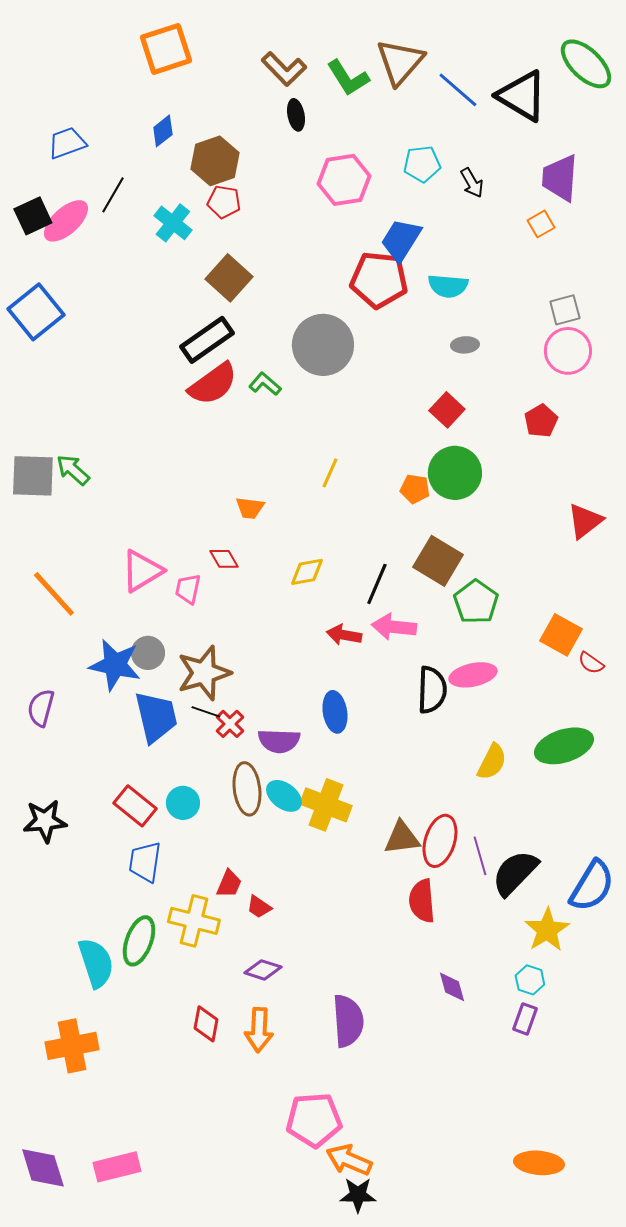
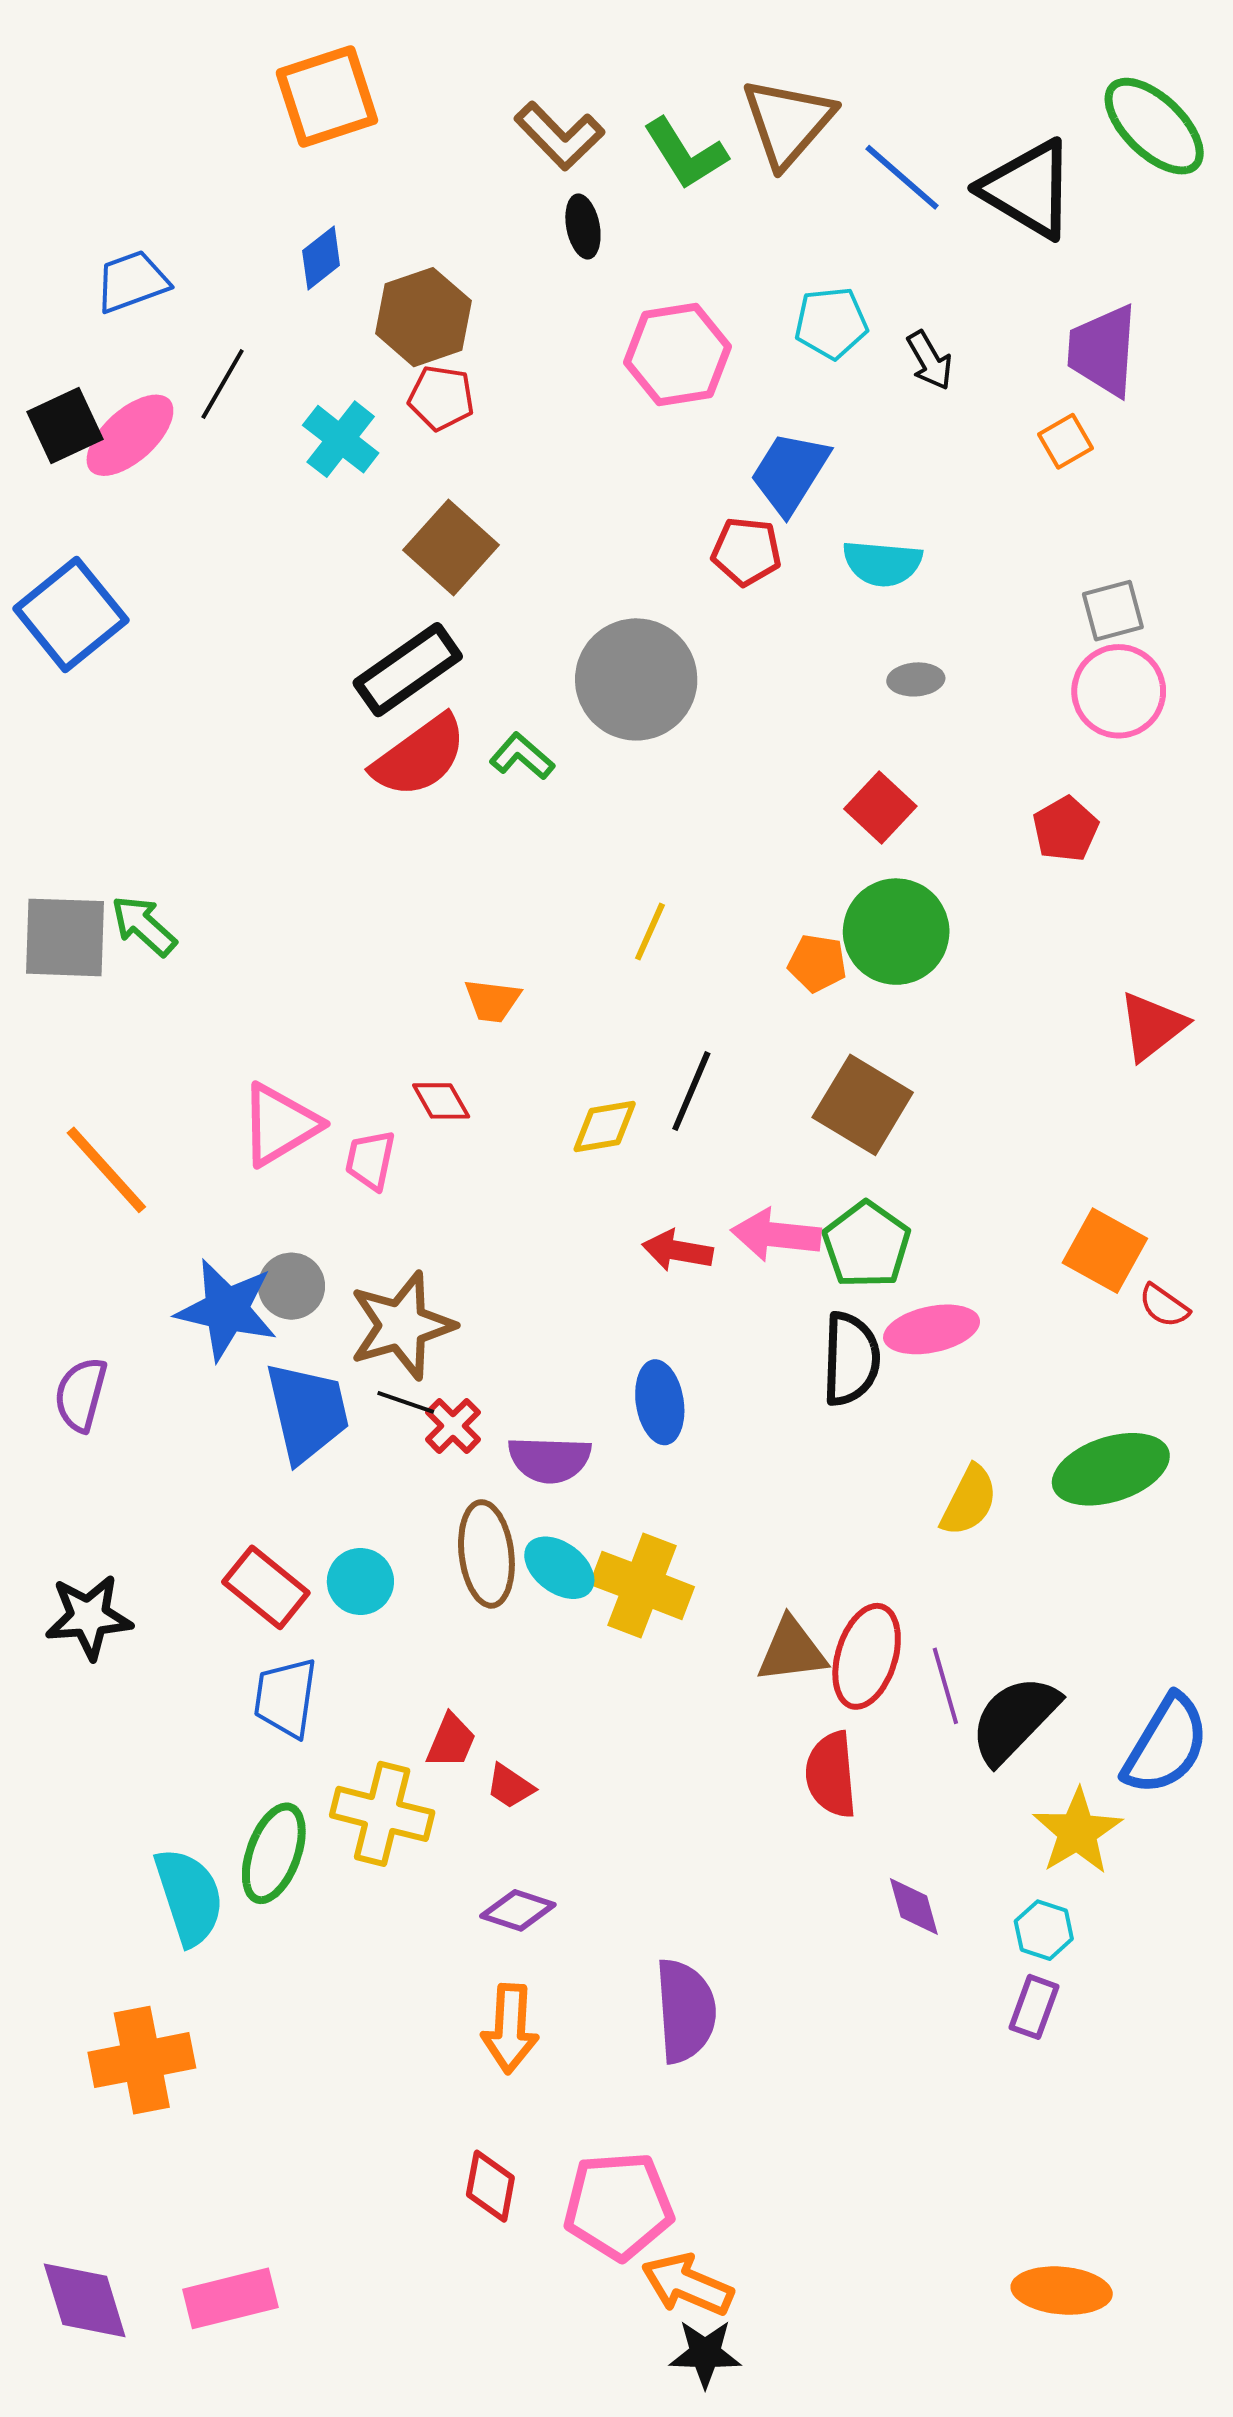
red pentagon: (379, 280) -> (746, 551), size x0.6
black line: (377, 584) -> (691, 1091), moved
green pentagon: (476, 602) -> (867, 1245), moved
purple diamond: (452, 987) -> (914, 1906), moved
red diamond: (206, 1024) -> (490, 2186), moved

